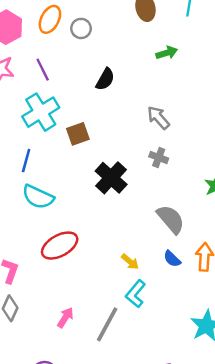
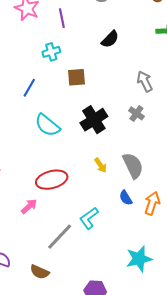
cyan cross: (41, 112) -> (51, 52), size x0.6
cyan semicircle: (38, 197) -> (47, 125), moved
red ellipse: (60, 246) -> (52, 180), moved
yellow arrow: (130, 262) -> (101, 165), moved
pink arrow: (65, 317) -> (29, 206), moved

